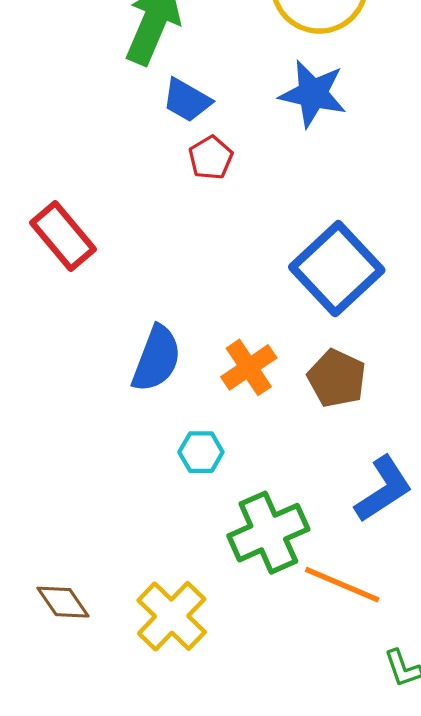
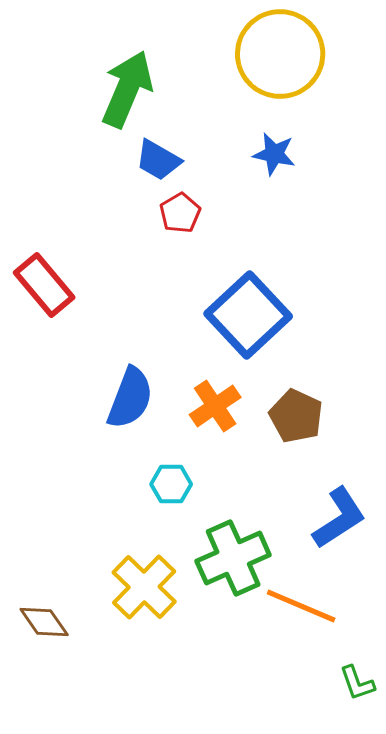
blue star: (313, 94) -> (274, 154), size x0.7
blue square: (337, 269) -> (248, 315), moved
yellow cross: (172, 616) -> (144, 587), moved

